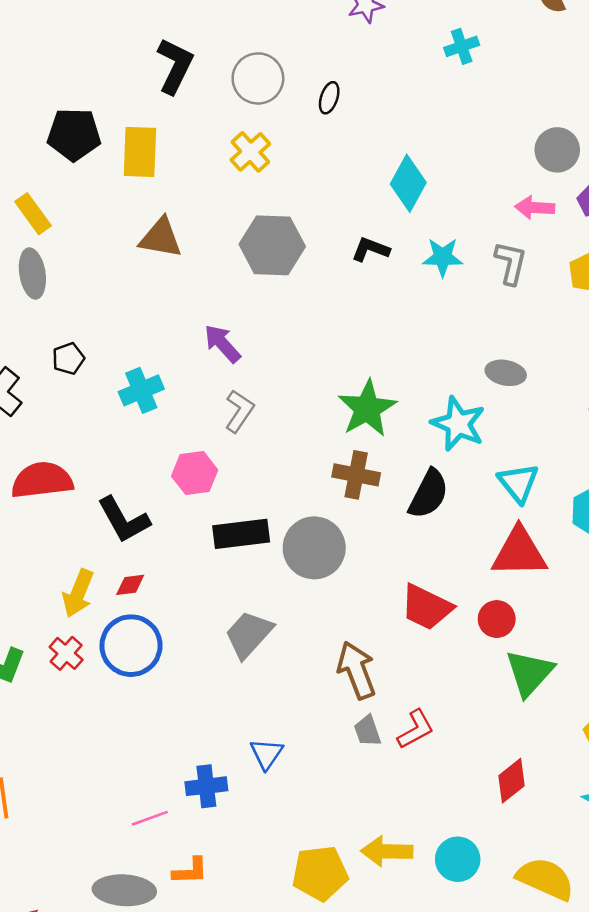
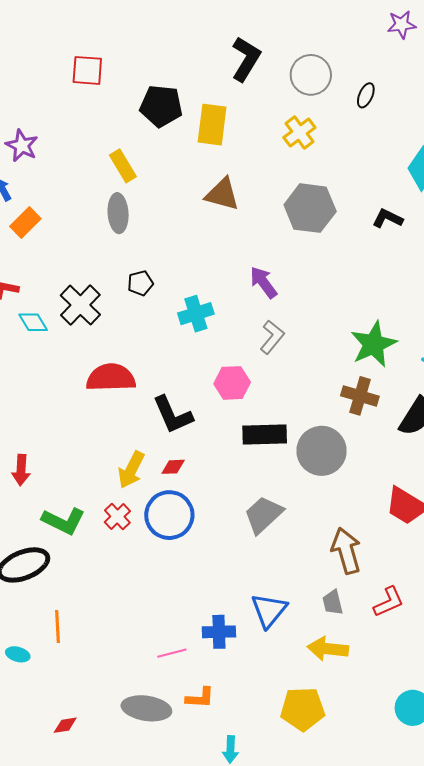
gray trapezoid: (367, 731) -> (333, 602), moved
blue triangle: (267, 754) -> (269, 610), size x1.4
yellow arrow: (387, 851) -> (328, 649), moved

